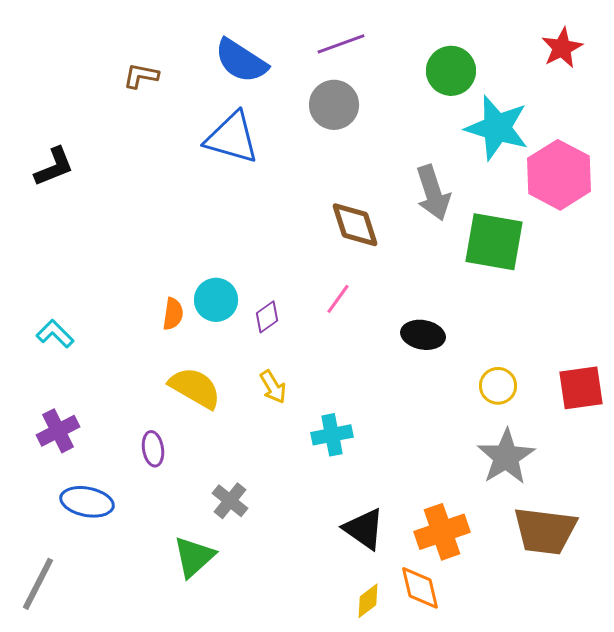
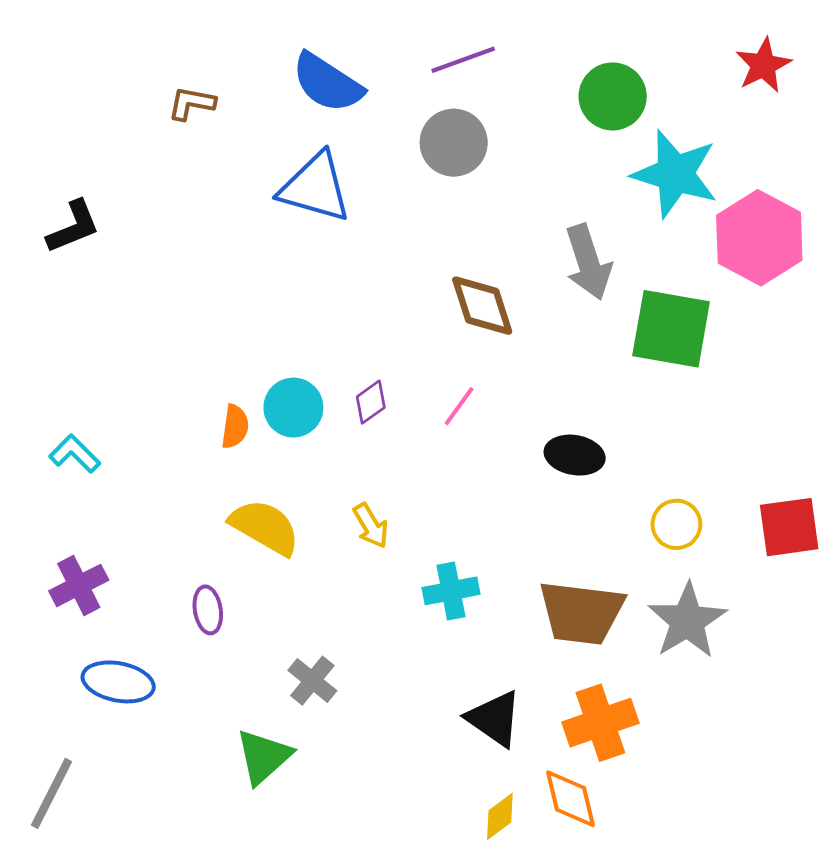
purple diamond: (267, 317) -> (371, 402), moved
brown trapezoid: (545, 531) -> (581, 613), moved

